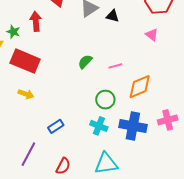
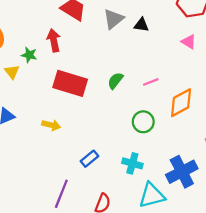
red rectangle: (25, 61) -> (70, 83), moved
cyan cross: (99, 126) -> (132, 163), moved
blue cross: (133, 126) -> (182, 172), moved, turned -32

